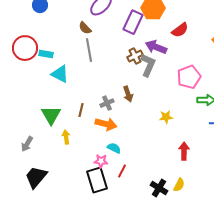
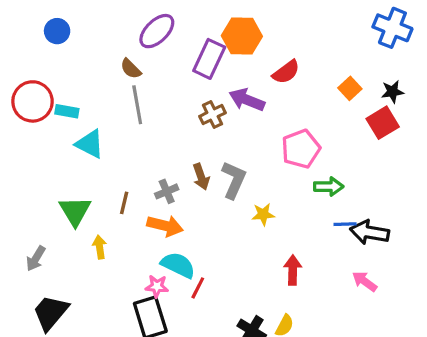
gray L-shape: (148, 65) -> (234, 180), moved
cyan semicircle: (114, 148) -> (178, 265), size x1.5
red line: (122, 171) -> (198, 288), moved

